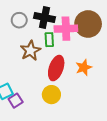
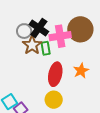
black cross: (45, 18) -> (39, 28), turned 30
gray circle: (19, 20) -> (24, 31), moved
brown star: (30, 51) -> (32, 45), moved

